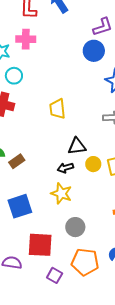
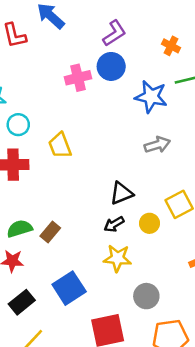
pink cross: (26, 39) -> (78, 78), moved
yellow trapezoid: (57, 109) -> (60, 145), moved
yellow circle: (93, 164) -> (149, 223), moved

